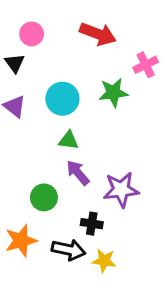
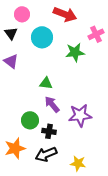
cyan circle: (62, 99) -> (42, 37), moved
black cross: (92, 224) -> (49, 131), moved
black arrow: (69, 250) -> (46, 154), turned 145
yellow star: (104, 261) -> (78, 163), moved

